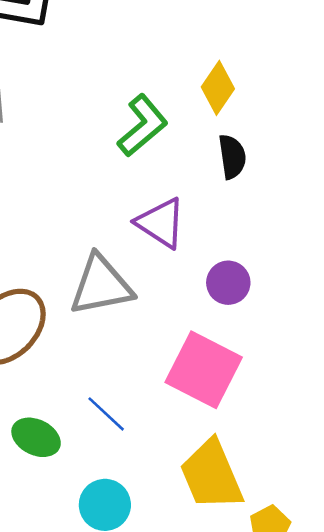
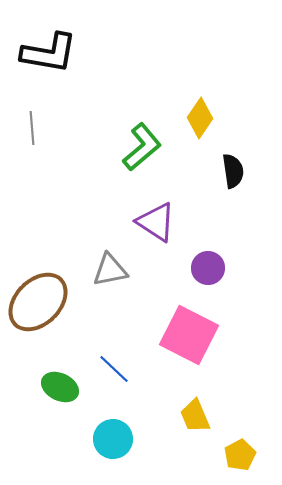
black semicircle: (232, 157) -> (233, 171), moved
gray triangle: (101, 285) -> (110, 270), size x0.7
yellow trapezoid: (211, 475) -> (195, 416), size x0.6

